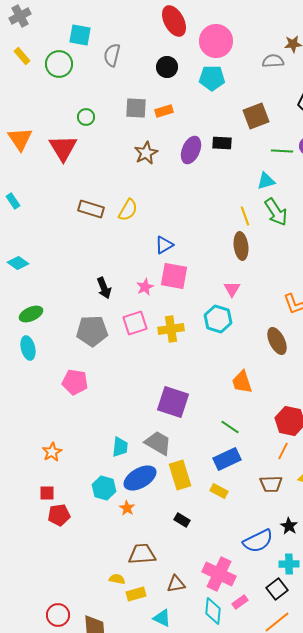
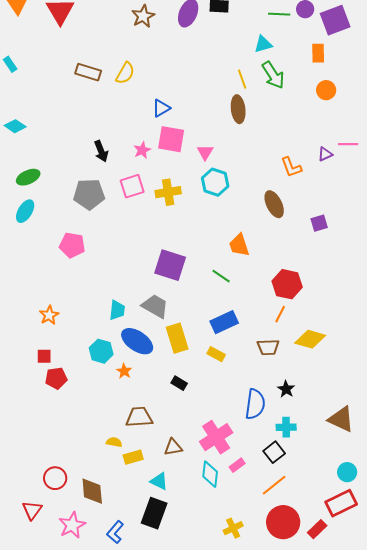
pink triangle: (232, 289) -> (205, 152), moved
cyan ellipse: (28, 348) -> (25, 211), turned 45
green line: (230, 427) -> (221, 276), moved
blue ellipse: (140, 478) -> (137, 341), turned 64
blue semicircle: (258, 541) -> (255, 404), turned -56
pink cross: (219, 574) -> (216, 437), turned 32

